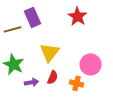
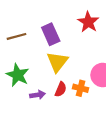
purple rectangle: (33, 17) -> (51, 34), moved
orange cross: (77, 83) -> (81, 88), moved

